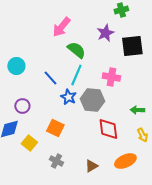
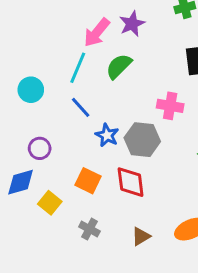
purple star: (105, 33) -> (132, 24), moved
green semicircle: (76, 50) -> (119, 66), turned -84
cyan line: (76, 75) -> (78, 68), moved
red diamond: (108, 129) -> (131, 182), moved

